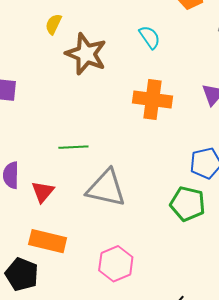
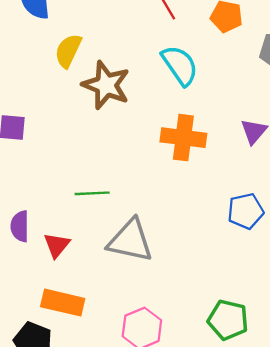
yellow semicircle: (53, 24) -> (68, 51), size x1.4
cyan semicircle: (150, 37) -> (180, 65), size x1.5
green pentagon: (188, 204) -> (228, 320), moved

